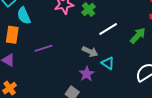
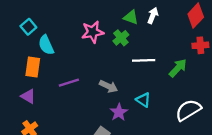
white line: (108, 29) -> (144, 60), turned 30
gray arrow: (90, 52) -> (109, 86), moved

